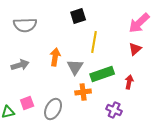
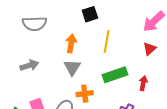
orange arrow: (55, 57) -> (71, 43), moved
gray triangle: (75, 67) -> (72, 68), moved
orange cross: (83, 92) -> (85, 94), moved

